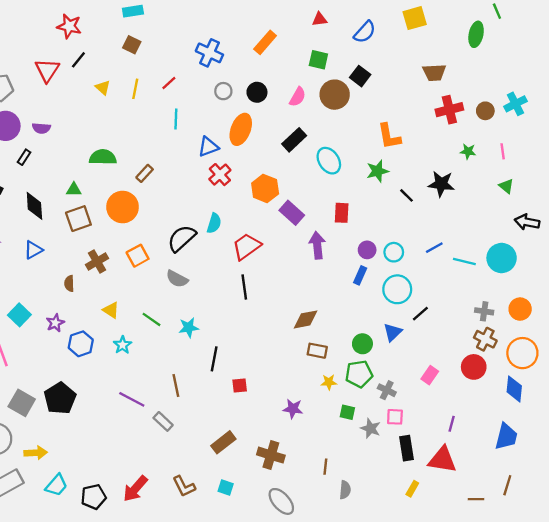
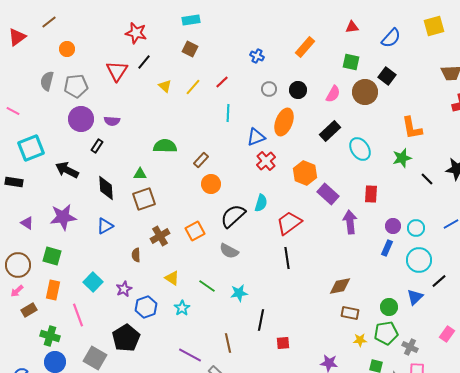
blue cross: (209, 53) -> (257, 56), size x0.6
yellow line: (135, 89) -> (193, 87), turned 30
orange circle: (123, 207) -> (211, 184), moved, size x0.7
black pentagon: (60, 398) -> (126, 338), moved

